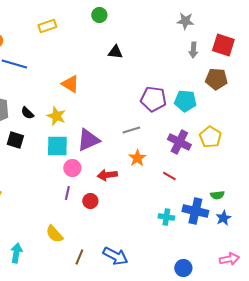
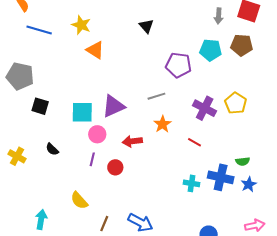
black triangle: (115, 52) -> (146, 26), moved, turned 42
cyan pentagon: (185, 101) -> (211, 50), moved
black semicircle: (27, 113) -> (52, 149), moved
yellow star: (56, 116) -> (81, 25), moved

